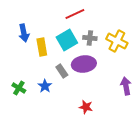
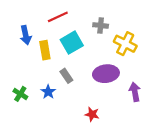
red line: (75, 14) -> (58, 17), moved
gray cross: (90, 38) -> (101, 25), moved
purple ellipse: (84, 64) -> (106, 74), moved

